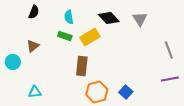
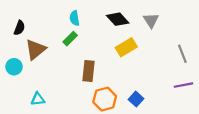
black semicircle: (34, 12) -> (19, 28), moved
green rectangle: (65, 36) -> (70, 39), turned -64
yellow rectangle: (90, 37) -> (126, 47), moved
brown triangle: (33, 46) -> (36, 49), size x1.5

